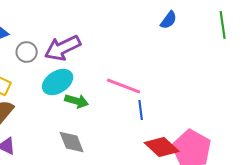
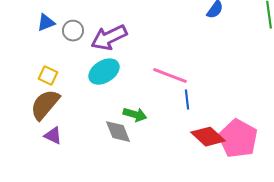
gray circle: (27, 52) -> (73, 31), moved
green arrow: (77, 101) -> (135, 115), moved

